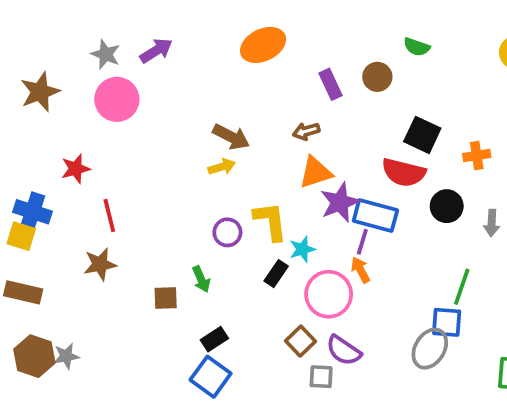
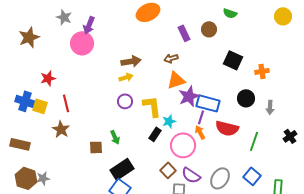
purple arrow: (156, 51) -> (89, 25), moved, turned 144
pink circle: (117, 99) -> (82, 43), moved
brown arrow: (231, 137) -> (131, 61), turned -36
red semicircle: (404, 172) -> (227, 128), moved
purple circle: (227, 232) -> (125, 101), moved
yellow square: (21, 236) -> (40, 106), moved
brown star: (100, 264) -> (61, 129), turned -30
blue square: (447, 322) -> (252, 176), moved, turned 36
black rectangle: (214, 339) -> (122, 169), size x1.6
gray ellipse: (430, 349) -> (220, 178), moved

